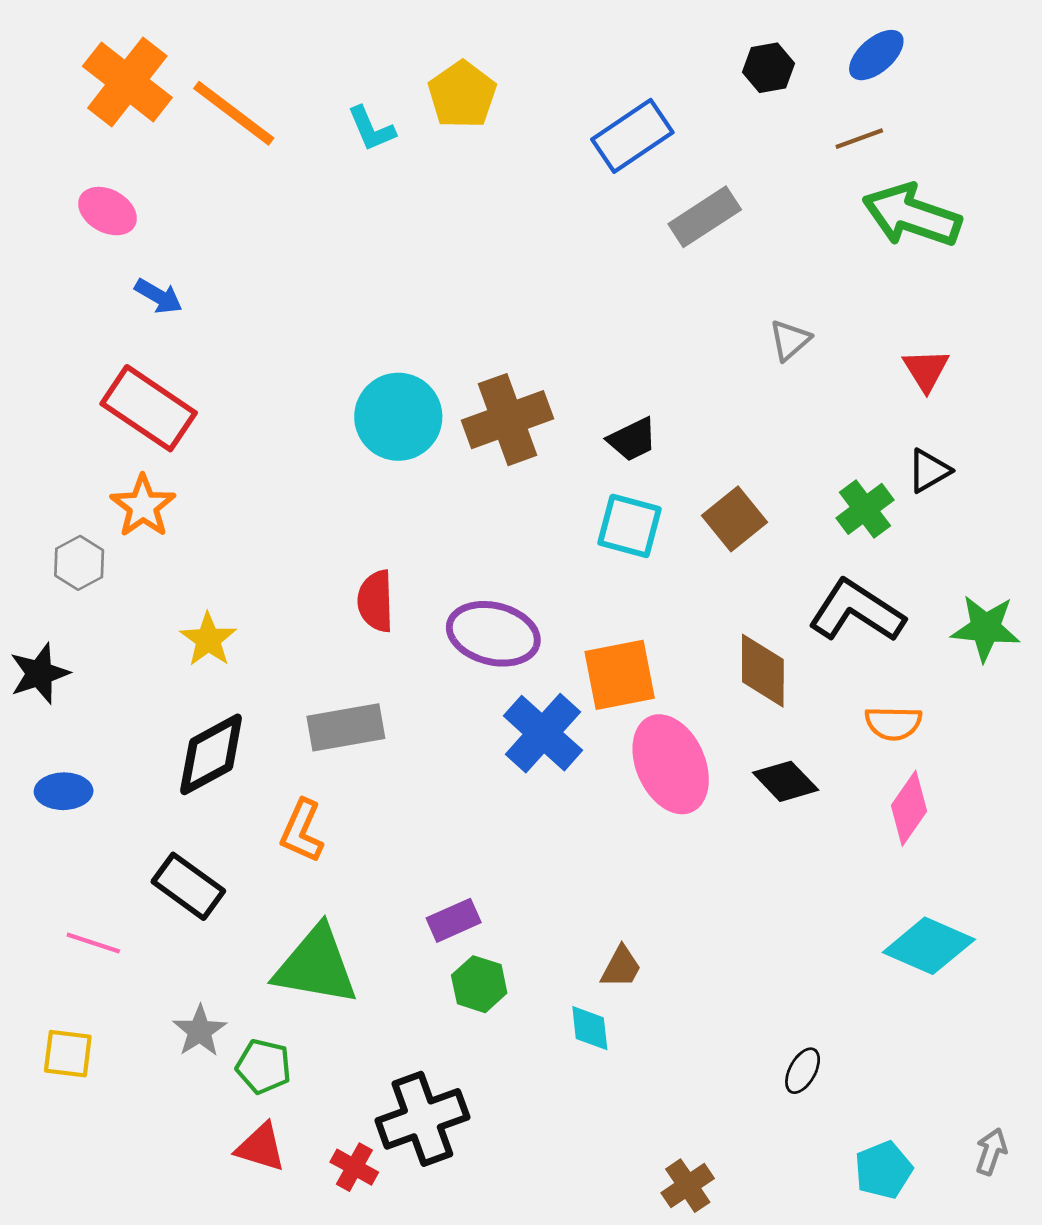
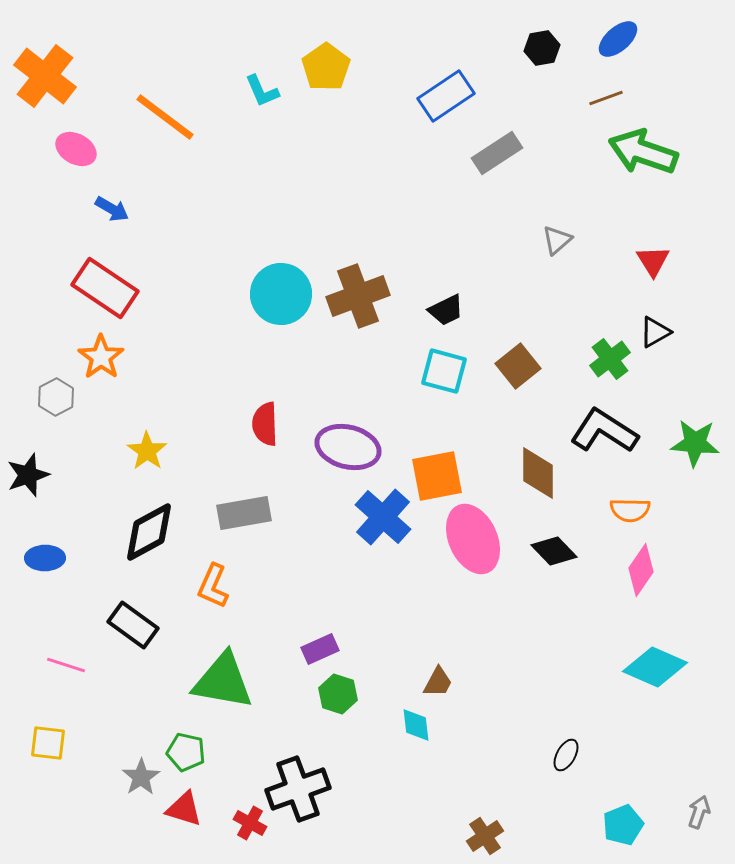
orange cross: (127, 82) -> (45, 76), moved
orange line: (234, 113) -> (165, 117), moved
gray star: (200, 1031) -> (141, 777), moved

